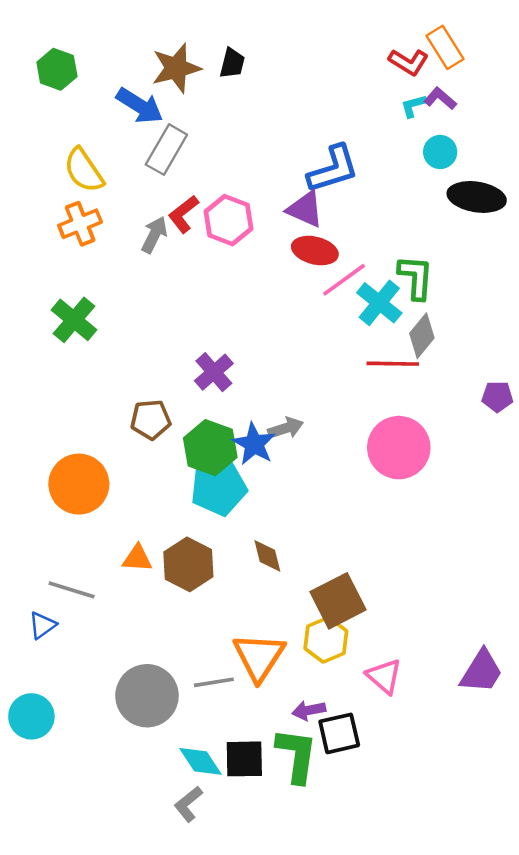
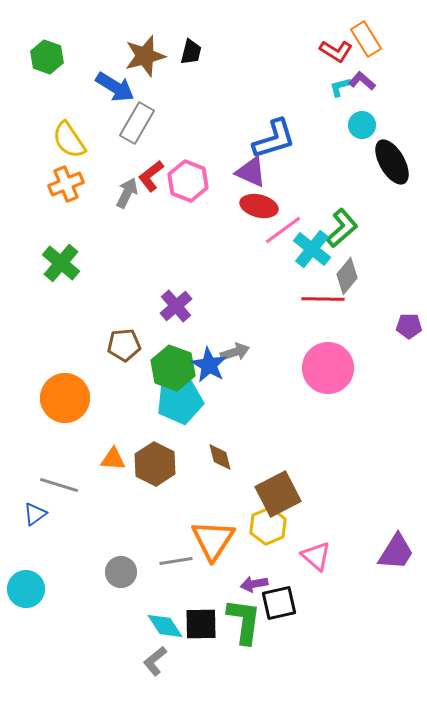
black ellipse: (477, 197) -> (392, 162), turned 51
green L-shape: (416, 277) -> (342, 228), turned 45
gray circle: (147, 696) -> (121, 572), size x0.6

